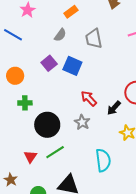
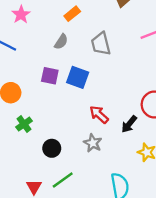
purple square: (49, 63) -> (50, 76), turned -35
green cross: (25, 103) -> (24, 124), turned -32
black circle: (47, 125) -> (52, 148), size x0.6

